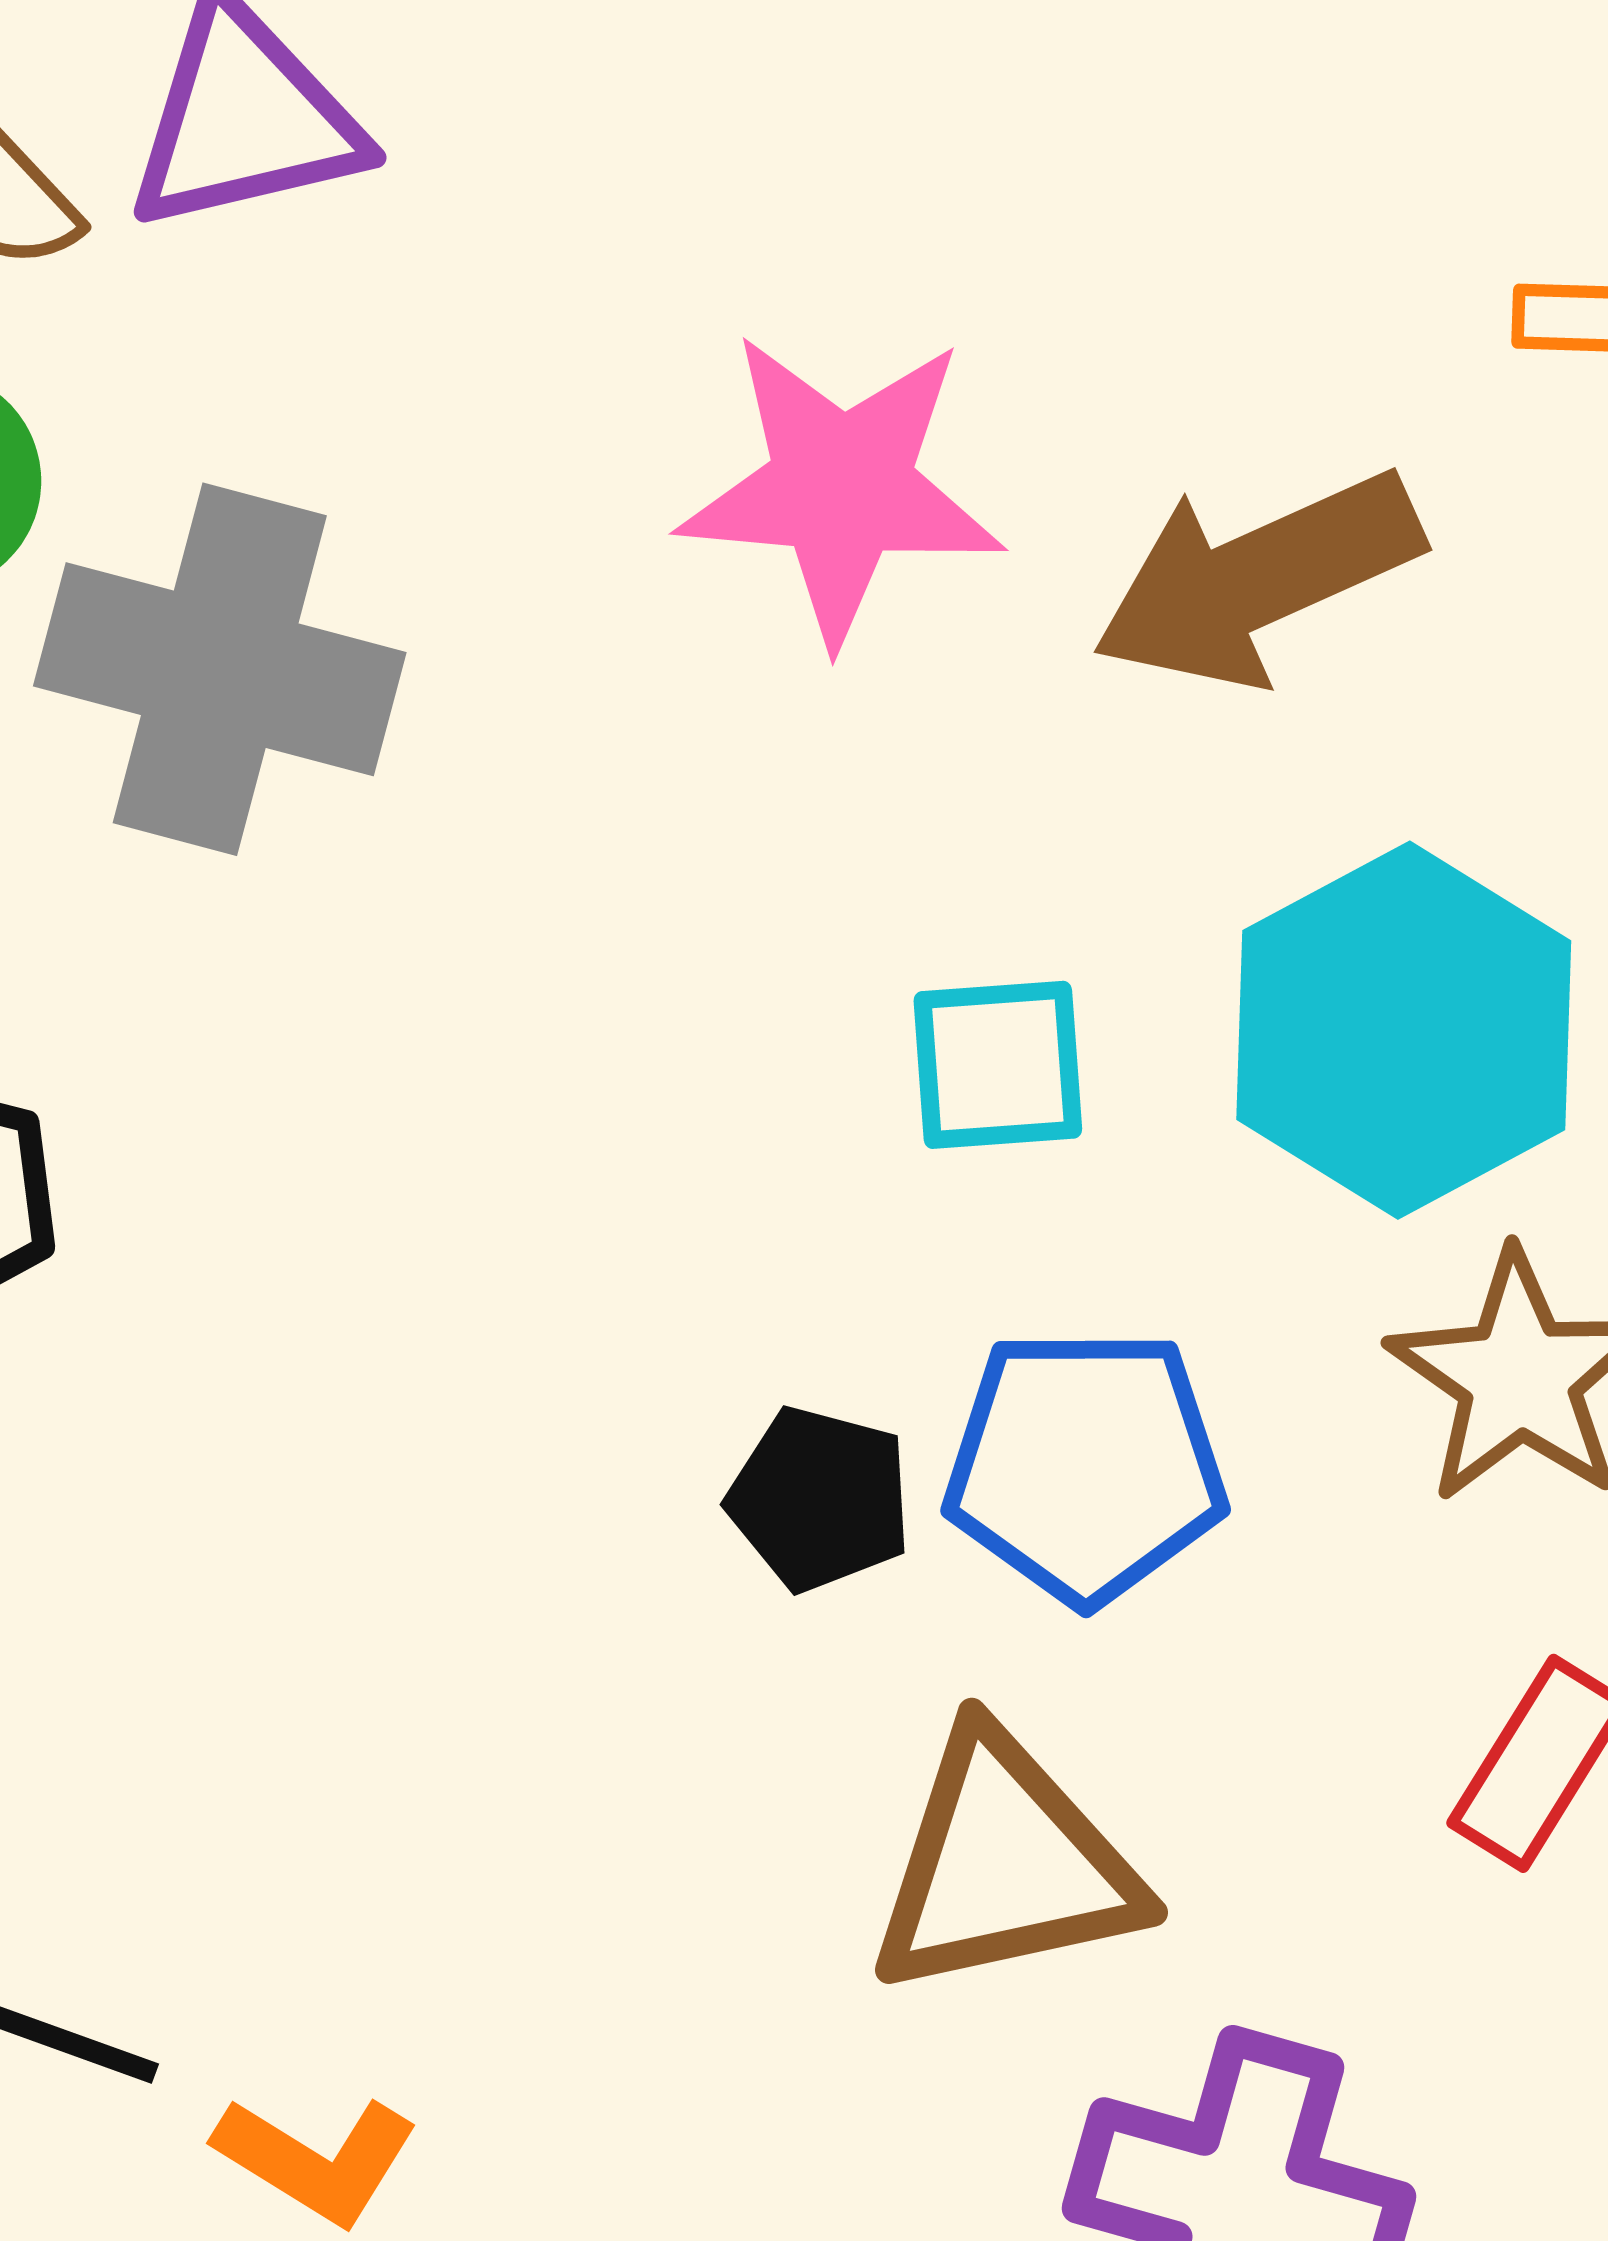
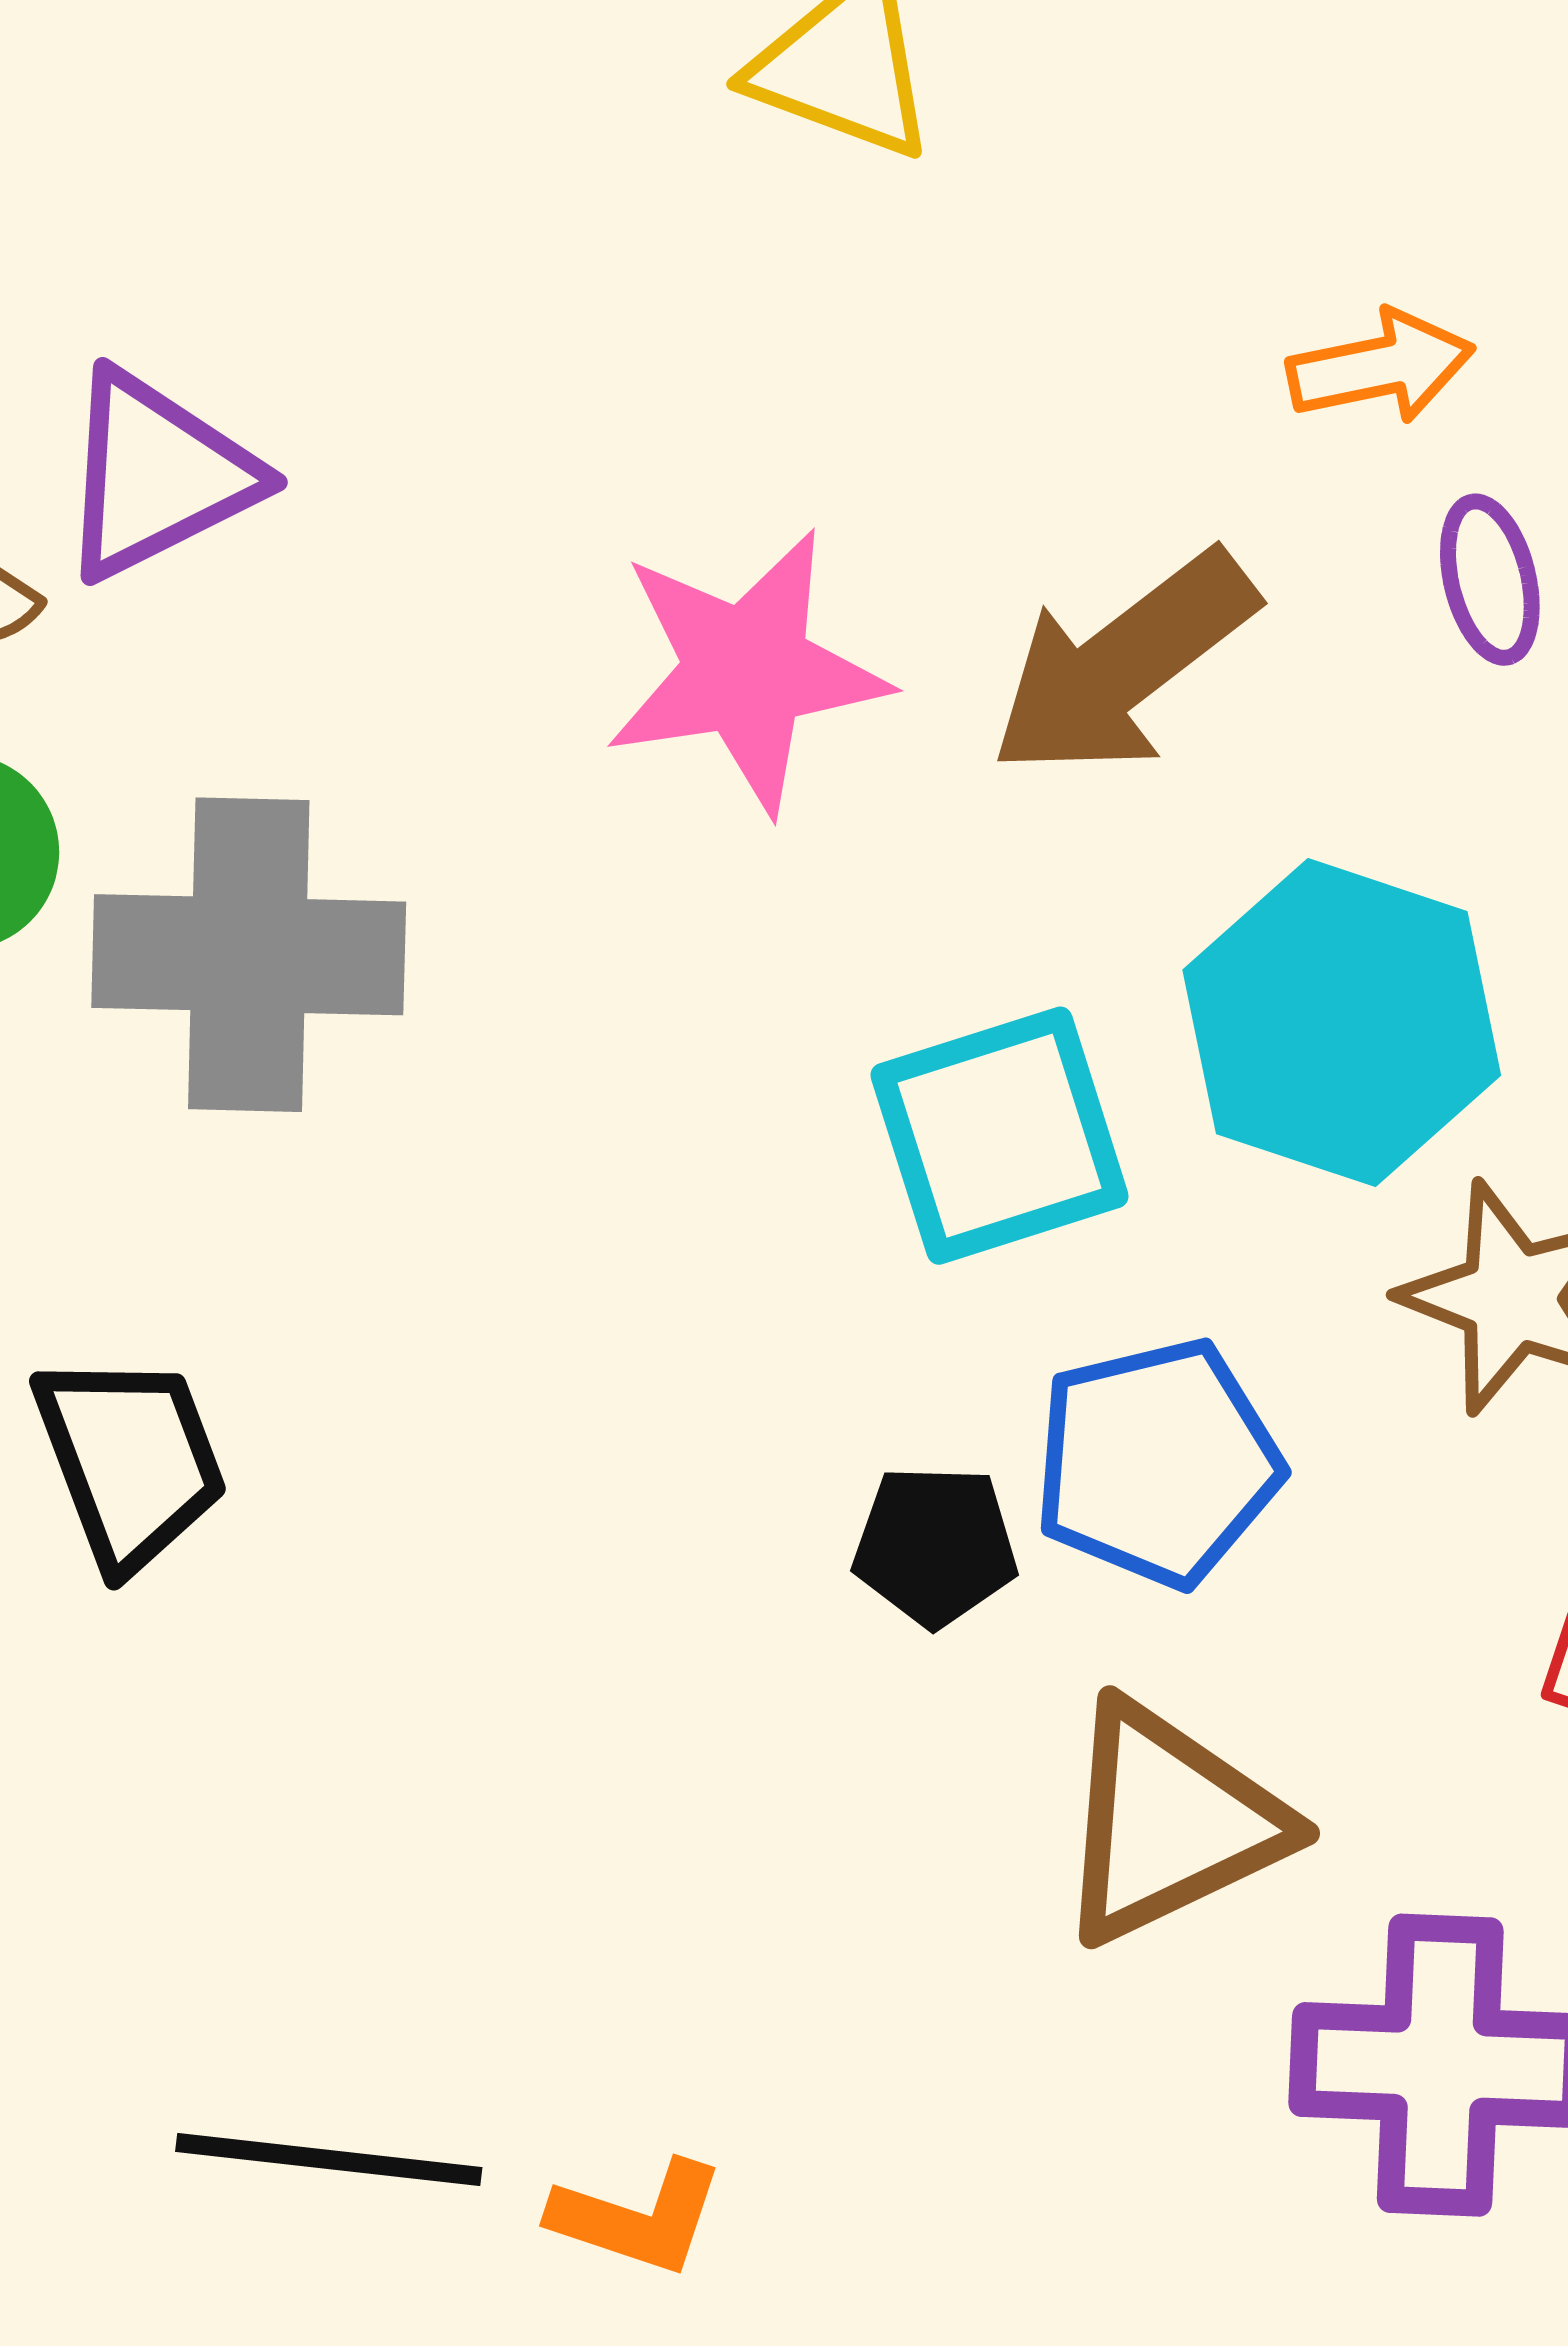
cyan square: (998, 1065) -> (1000, 1136), size x1.5

